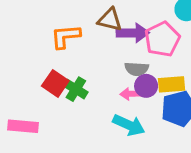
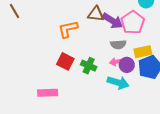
purple arrow: (133, 33) -> (112, 21), turned 40
purple circle: (146, 86) -> (127, 65), moved
green cross: (76, 89) -> (89, 66), moved

